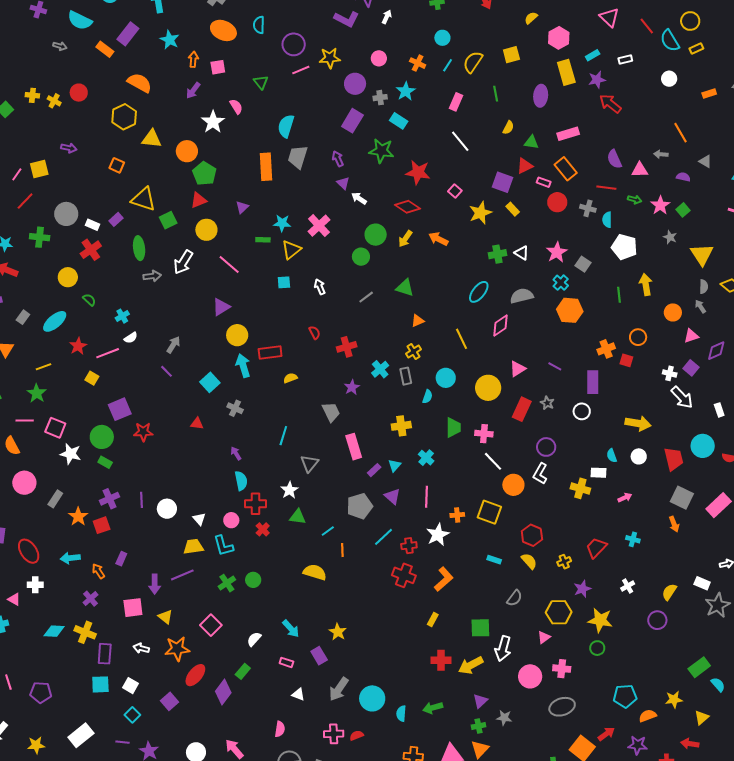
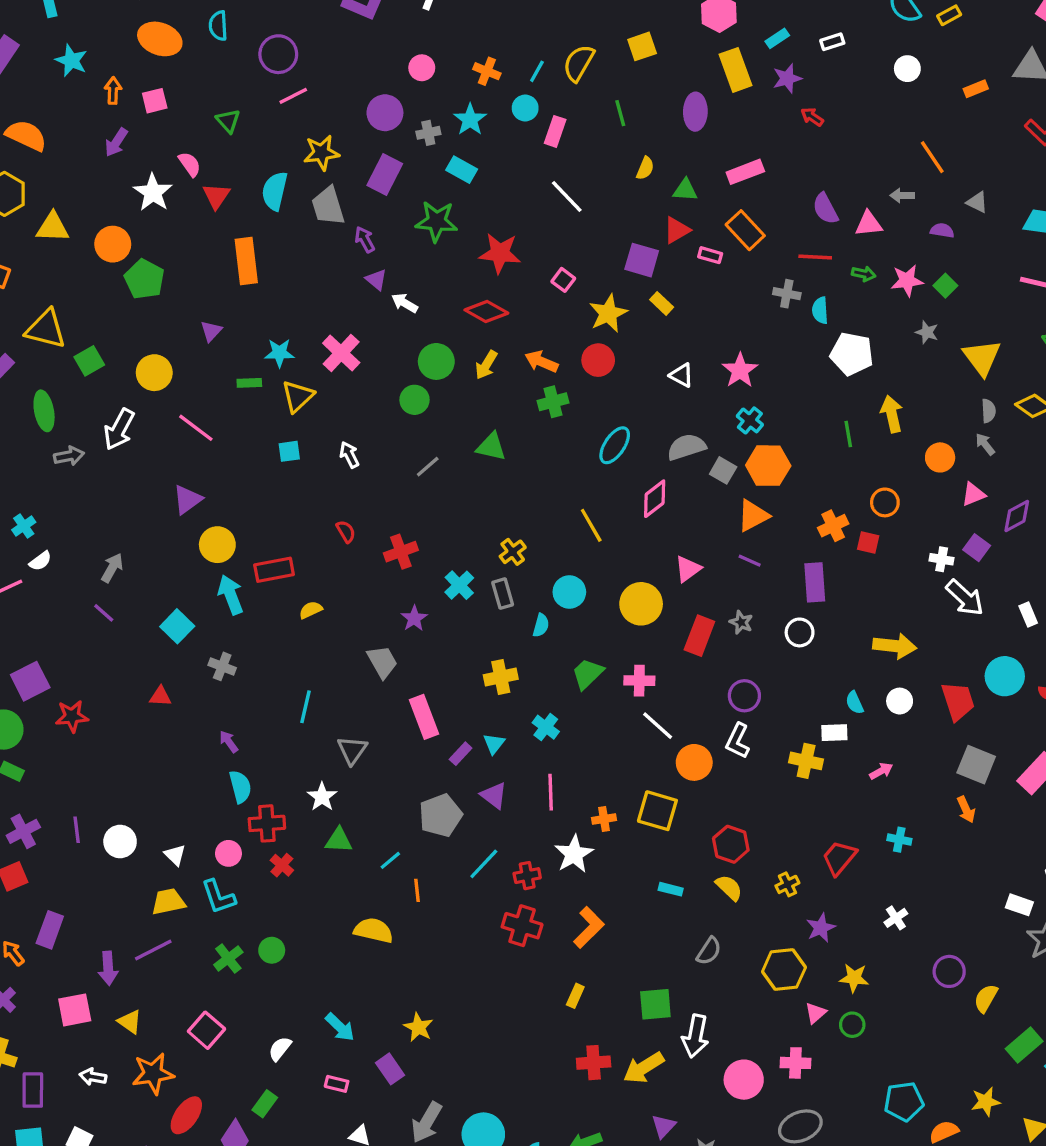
cyan circle: (442, 38) -> (525, 108), moved
yellow star: (330, 58) -> (321, 153), moved
red arrow: (610, 104) -> (812, 117), size x0.6
gray trapezoid: (298, 157) -> (328, 206), moved, turned -30
red triangle: (199, 200) -> (216, 196), moved, turned -30
red circle: (557, 202) -> (598, 360), moved
pink star: (660, 205) -> (907, 281), turned 30
green cross: (497, 254) -> (553, 402), moved
gray square: (583, 264) -> (723, 470), moved
orange triangle: (418, 321) -> (753, 516), moved, size x1.5
green trapezoid: (453, 427) -> (588, 674), turned -130
purple rectangle: (121, 559) -> (50, 930), size x1.5
yellow semicircle: (669, 592) -> (986, 998), moved
yellow star: (600, 620) -> (854, 978), size x0.7
pink triangle: (544, 637) -> (816, 1013), moved

